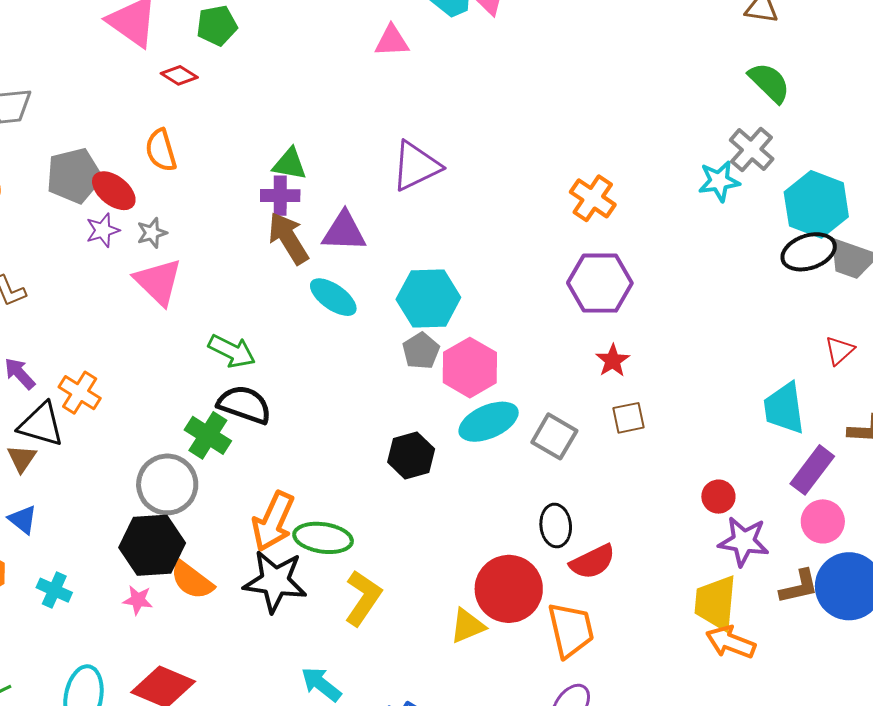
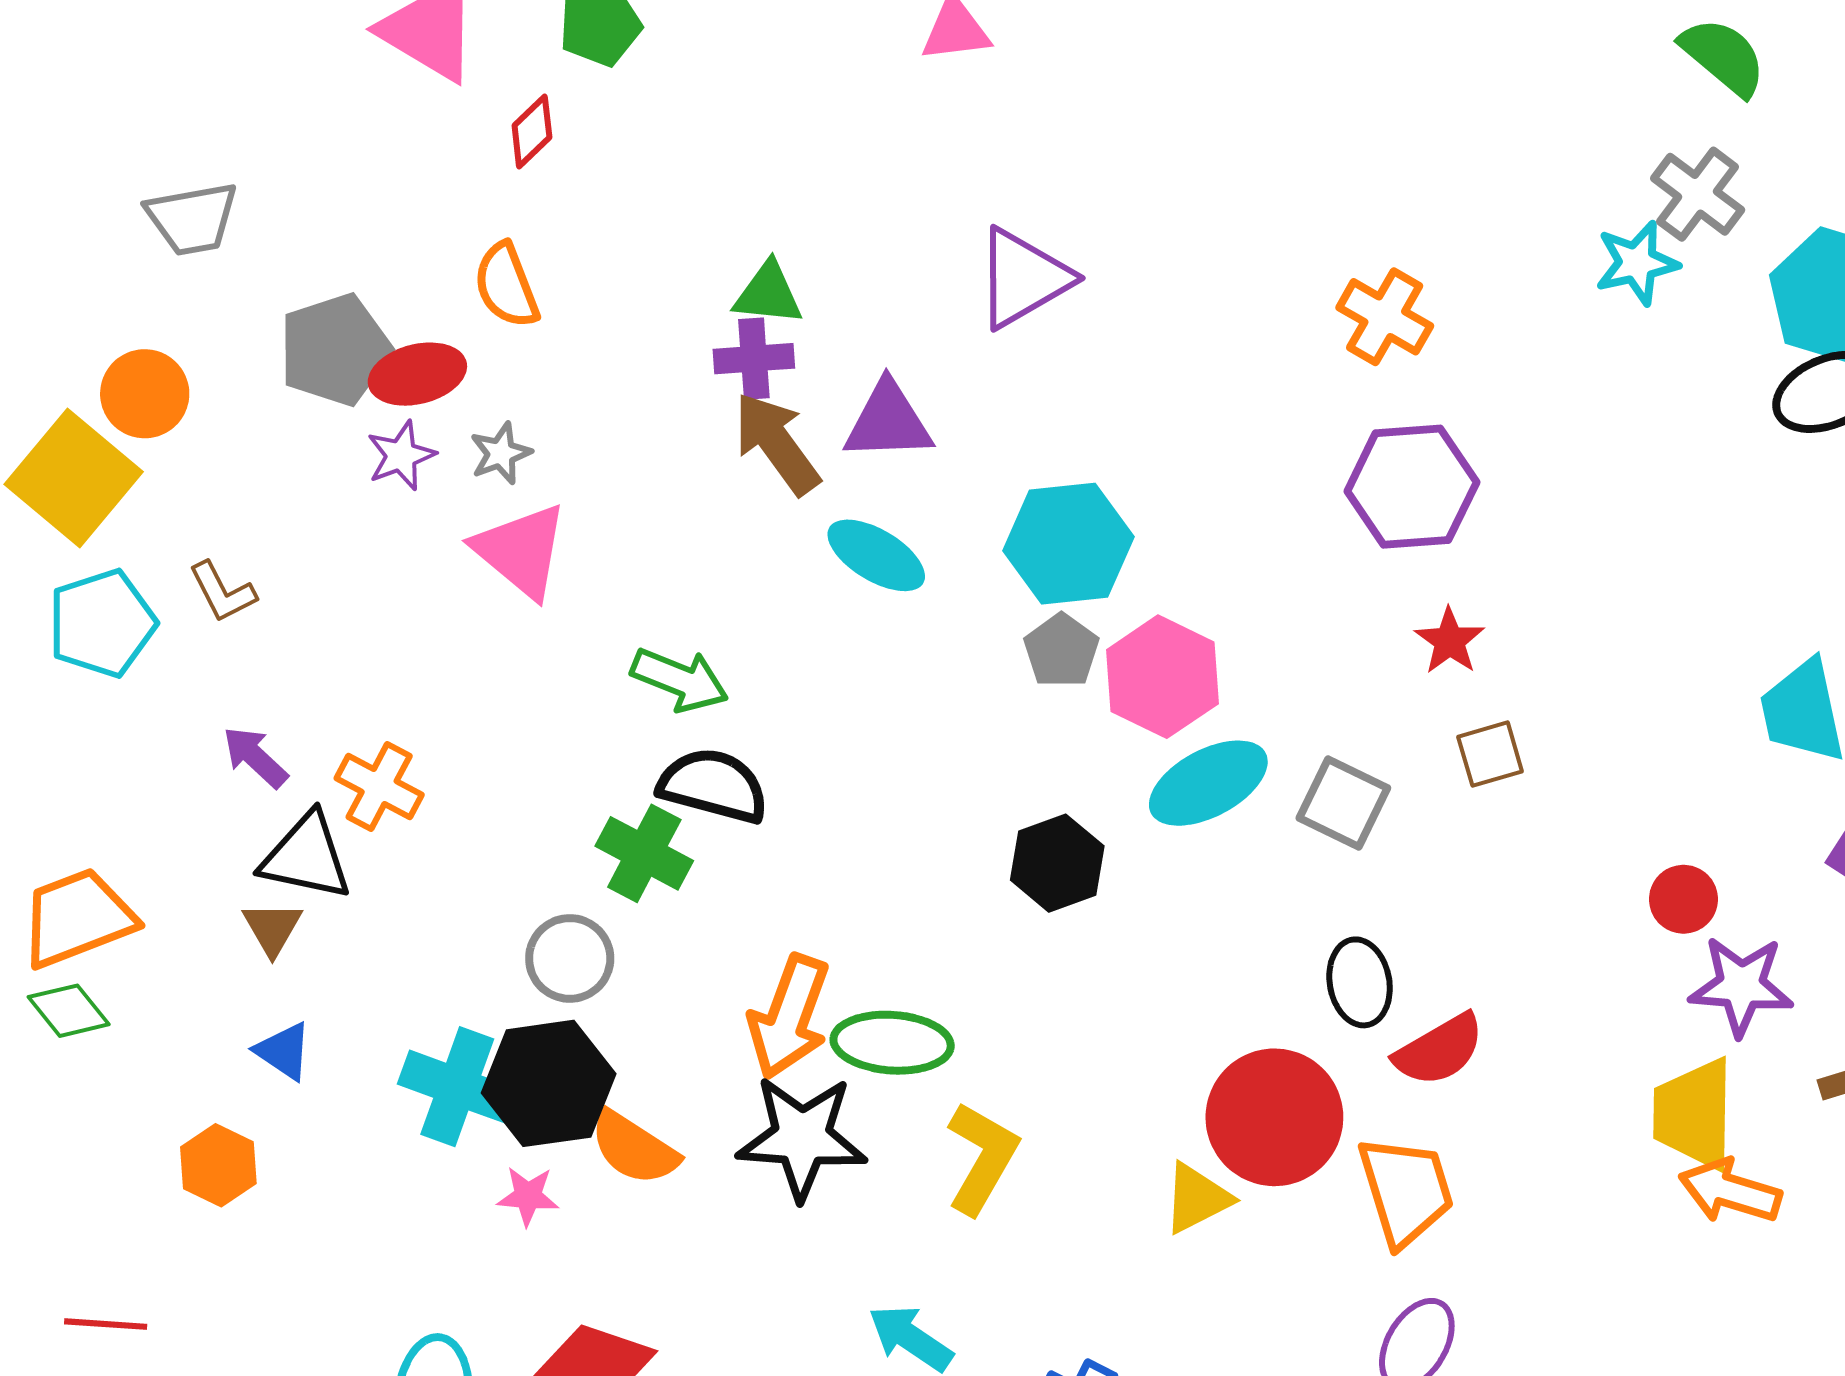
red diamond: (179, 75) -> (532, 131), turned -72
red ellipse: (114, 191) -> (417, 374), turned -48
gray circle: (167, 484) -> (570, 958), size x0.7
cyan cross: (54, 590) -> (457, 1087), moved, size x1.6

